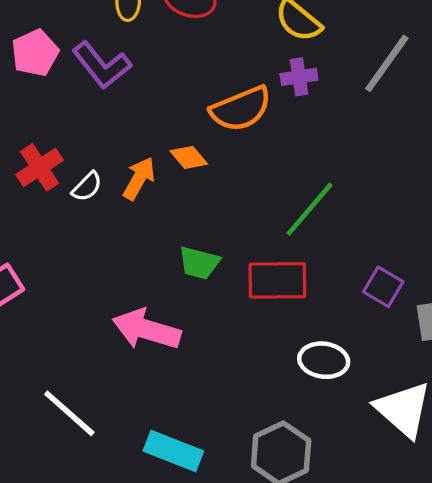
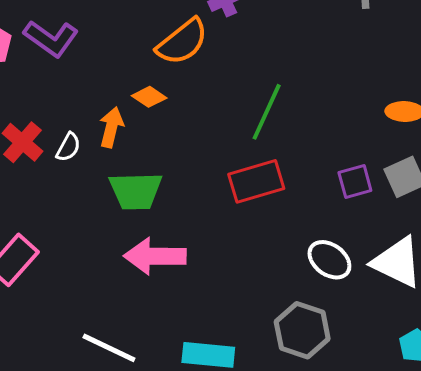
green trapezoid: (199, 263) -> (136, 191), moved, size x1.4
purple square: (383, 287) -> (355, 181), moved, turned -30
white ellipse: (324, 360) -> (329, 260), moved, turned 45

